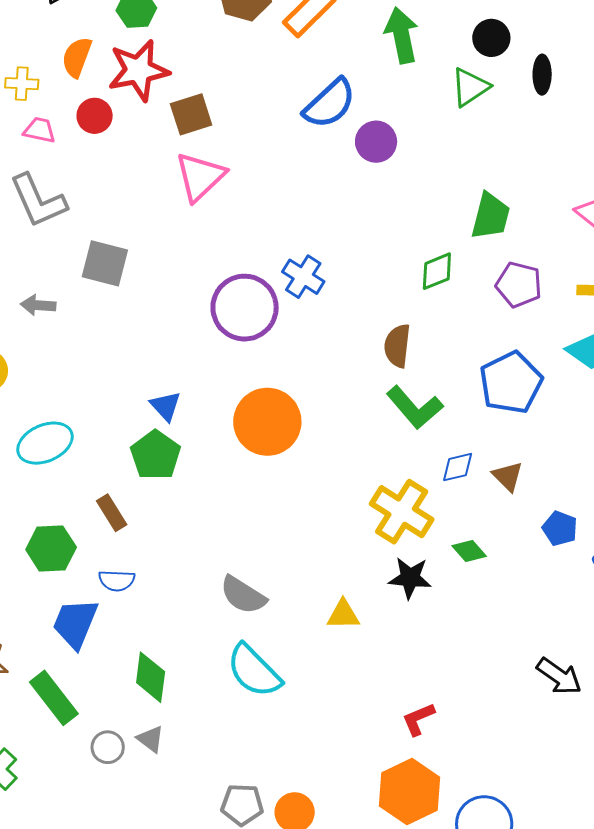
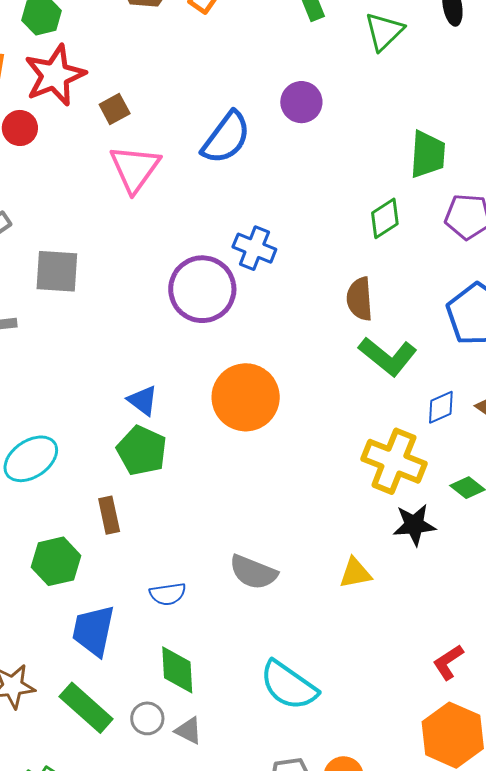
blue semicircle: (330, 104) -> (226, 138), moved
brown square: (191, 114) -> (115, 109), size x0.7
brown rectangle: (112, 513) -> (109, 515), turned 30
blue semicircle: (117, 580) -> (168, 594), moved
cyan semicircle: (254, 671) -> (289, 685), moved
gray circle: (108, 747) -> (147, 718), moved

